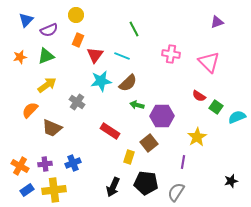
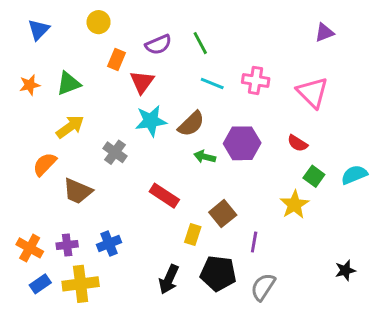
yellow circle: (76, 15) -> (99, 22), moved
purple semicircle: (49, 30) -> (158, 45), moved
cyan line: (122, 56) -> (212, 83), moved
green square: (216, 107) -> (314, 176), moved
purple hexagon: (162, 116) -> (242, 143), moved
purple line: (183, 162) -> (254, 242), moved

